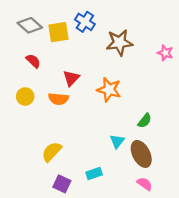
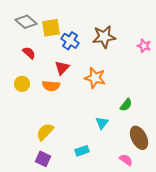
blue cross: (85, 22) -> (70, 41), moved
brown ellipse: (141, 154) -> (139, 138), moved
purple square: (62, 184) -> (43, 159), moved

